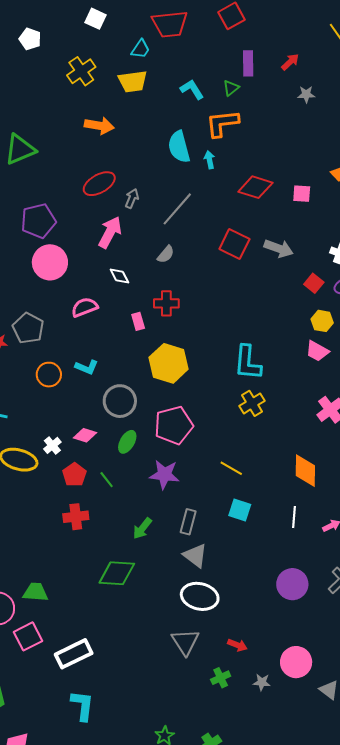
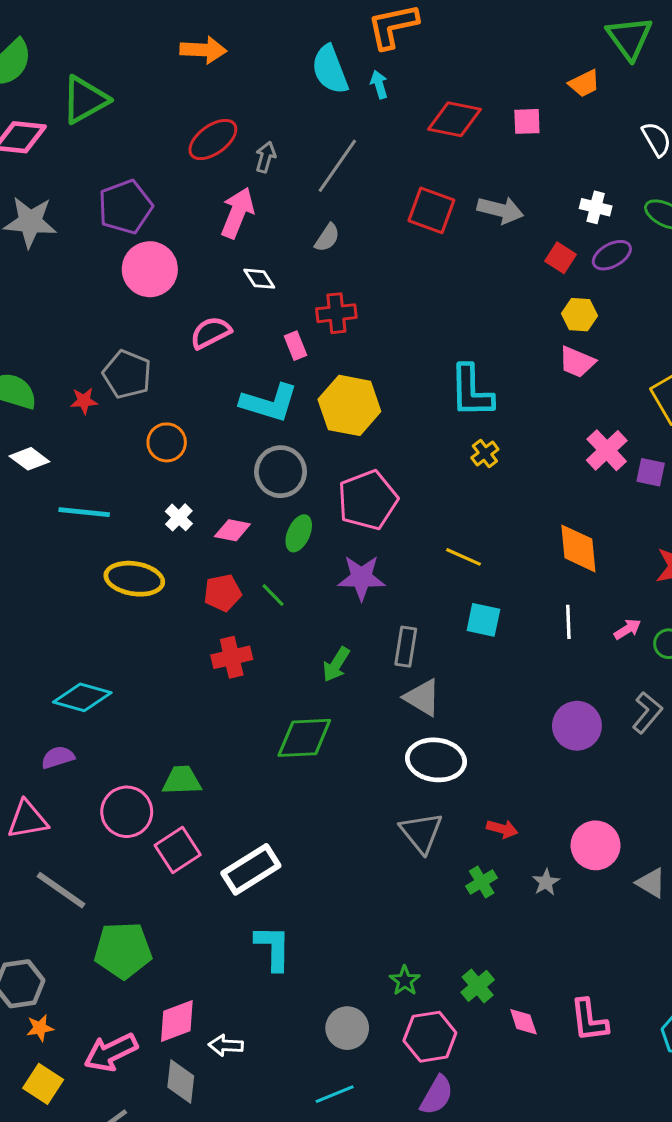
cyan L-shape: (87, 367) -> (269, 403), moved, size x1.6
yellow cross: (252, 403) -> (485, 454), size x0.7
white cross: (52, 445) -> (179, 517), moved
red pentagon: (74, 475) -> (223, 593), turned 30
gray star: (262, 682) -> (546, 882), turned -30

